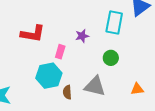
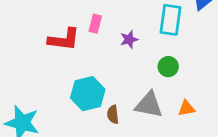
pink rectangle: (60, 52) -> (95, 24), moved
orange triangle: (137, 89) -> (187, 108), moved

